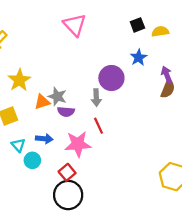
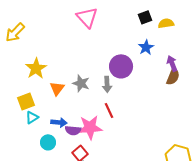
gray star: (57, 96) -> (81, 83), moved
orange triangle: (42, 102) -> (57, 88), turned -35
purple semicircle: (66, 112) -> (73, 130), moved
cyan triangle: (18, 145) -> (32, 117), moved, turned 40

